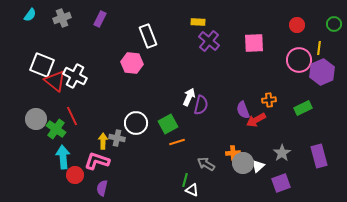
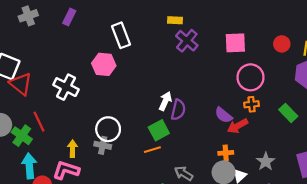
red circle: (297, 25) -> (282, 44), moved
pink circle: (299, 60) -> (251, 77), moved
white cross: (75, 76) -> (66, 87), moved
green rectangle: (303, 108) -> (288, 113), turned 72
purple semicircle: (243, 110) -> (224, 115), turned -30
green square: (168, 124) -> (159, 130), moved
gray cross: (117, 138) -> (103, 145), moved
orange cross: (233, 153) -> (226, 153), moved

